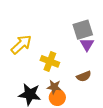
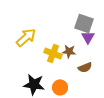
gray square: (83, 30) -> (84, 23), turned 36
brown star: (54, 87) -> (69, 51), moved

